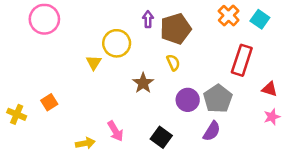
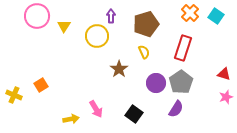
purple arrow: (148, 19) -> (111, 16), moved
red rectangle: (242, 60) -> (183, 48), moved
yellow triangle: (94, 63) -> (64, 26), moved

